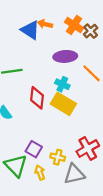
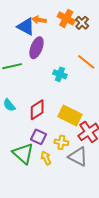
purple ellipse: (65, 56) -> (36, 48), moved, turned -60
red diamond: (37, 98) -> (37, 110), moved, turned 55
yellow rectangle: (63, 104) -> (70, 116), moved
gray triangle: (74, 174) -> (78, 157), turned 45

